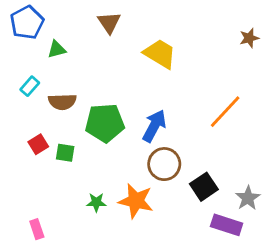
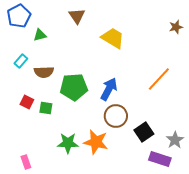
red square: (38, 144) -> (27, 102), turned -32
green star: (96, 202) -> (68, 143), size x1.5

